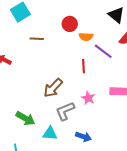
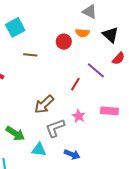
orange semicircle: (86, 37) -> (82, 33), moved
red line: (83, 66) -> (75, 84), turned 32

